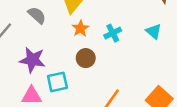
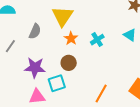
gray semicircle: (37, 15) -> (35, 31), turned 77
brown circle: (86, 58) -> (69, 63), moved

